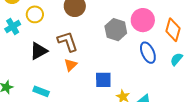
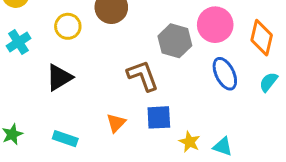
yellow circle: (35, 14) -> (68, 26), moved
brown L-shape: (68, 41) -> (143, 76), moved
orange triangle: (71, 65) -> (116, 123), moved

